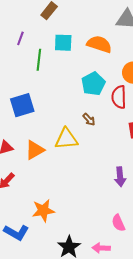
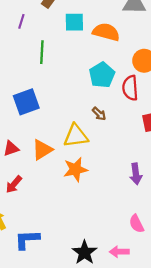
purple line: (20, 38) -> (21, 21), moved
cyan square: (63, 43) -> (74, 22), moved
orange star: (43, 211) -> (75, 169), moved
blue L-shape: (16, 232) -> (27, 240), turned 150

